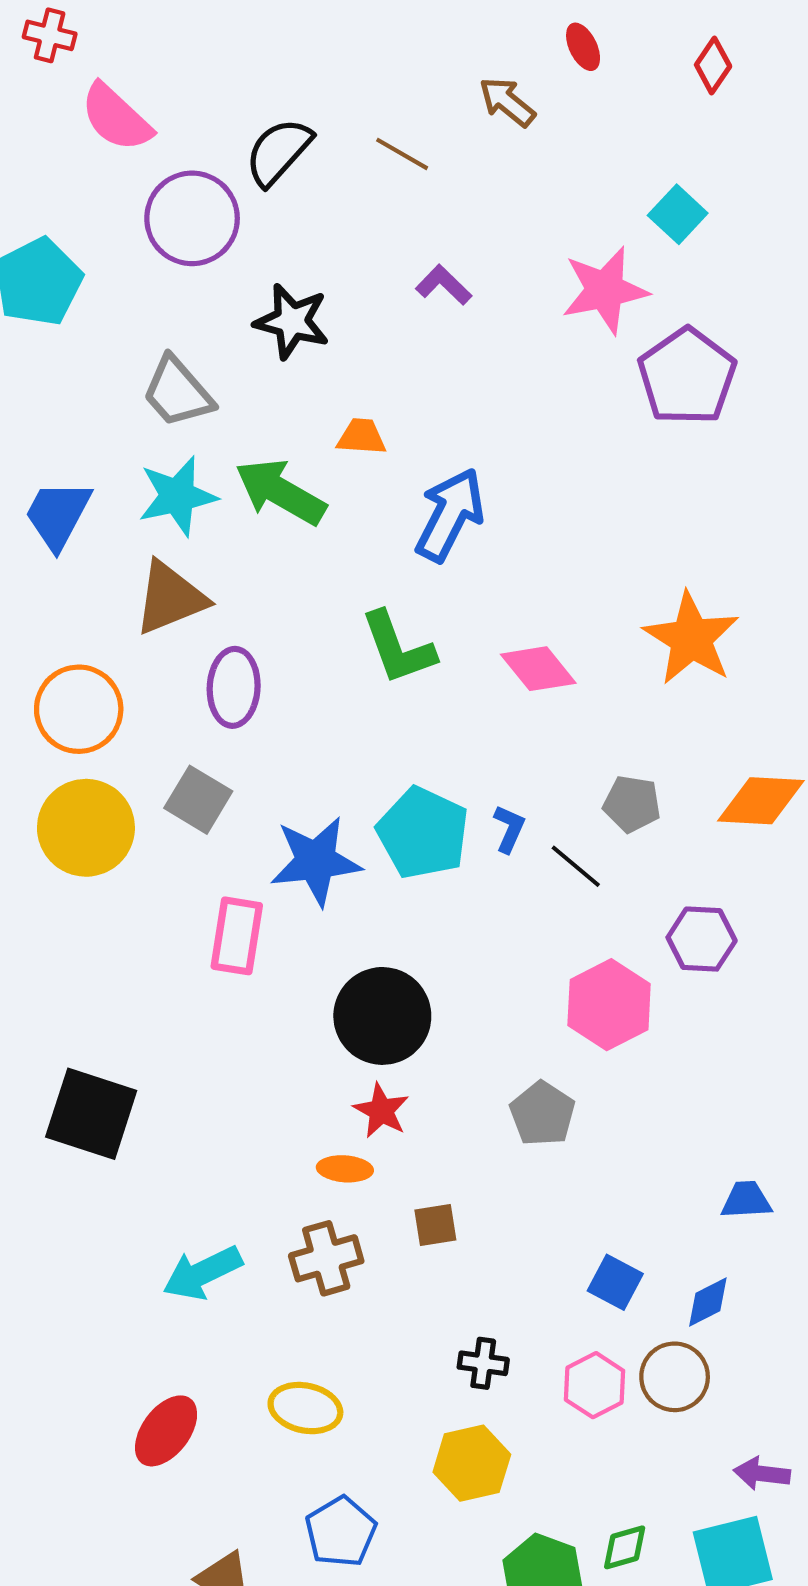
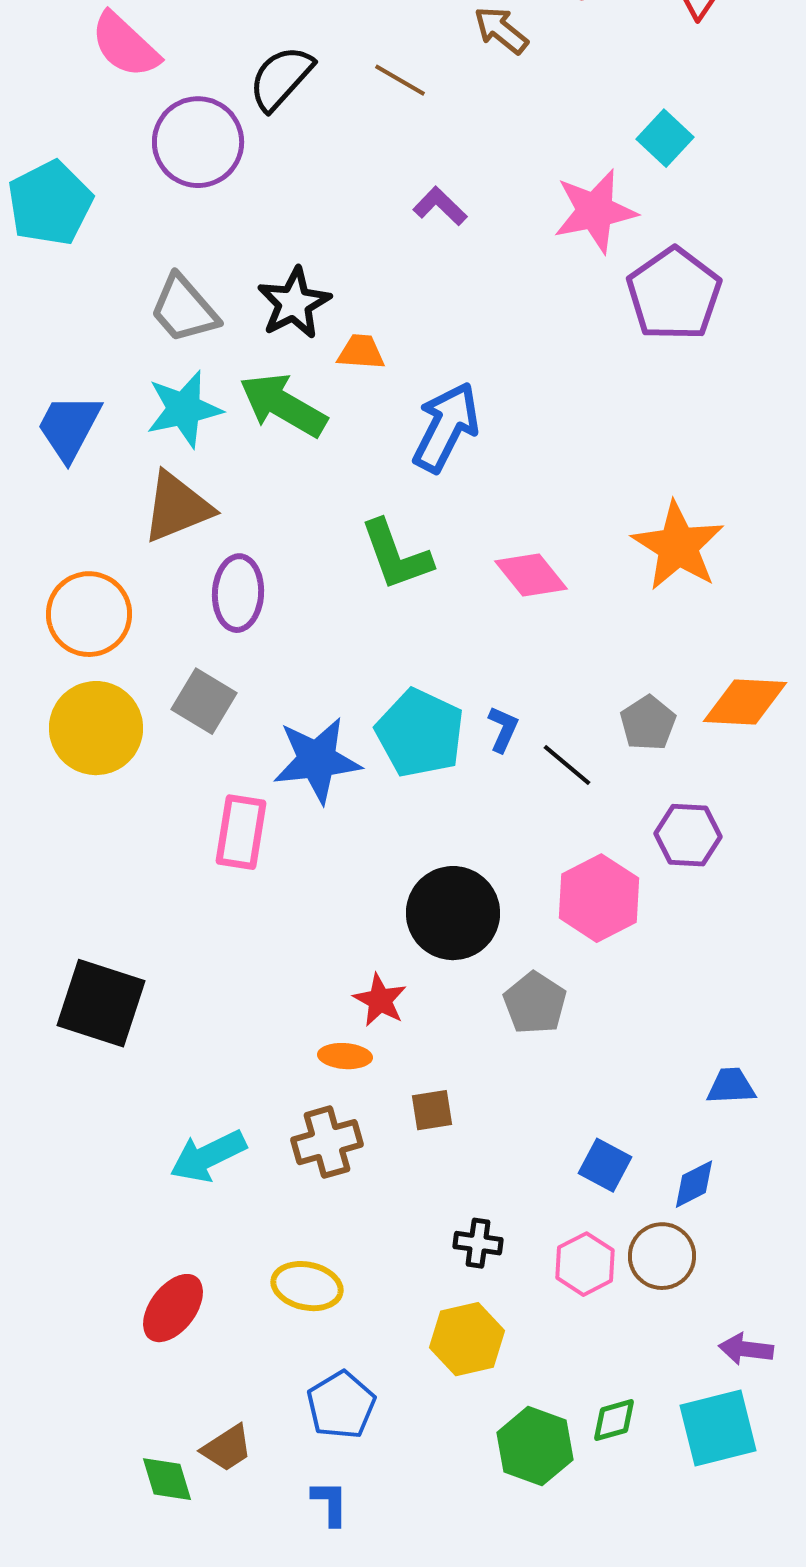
black star: (292, 321) -> (294, 303), moved, turned 30
gray pentagon: (632, 804) -> (648, 723), moved, turned 30
black circle: (382, 1016) -> (453, 913), moved

